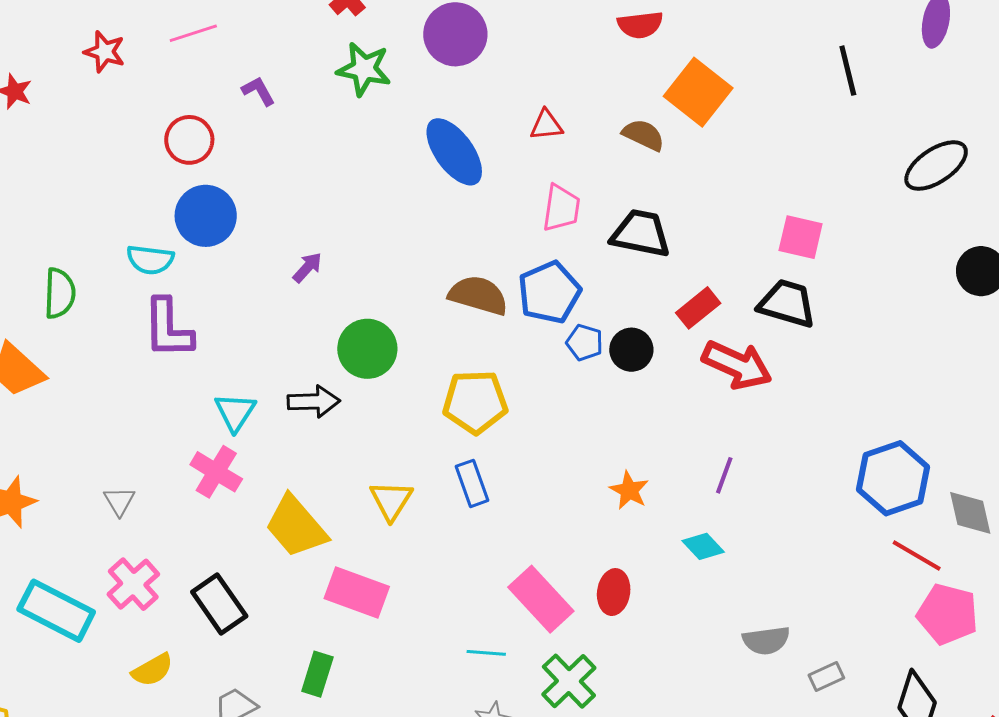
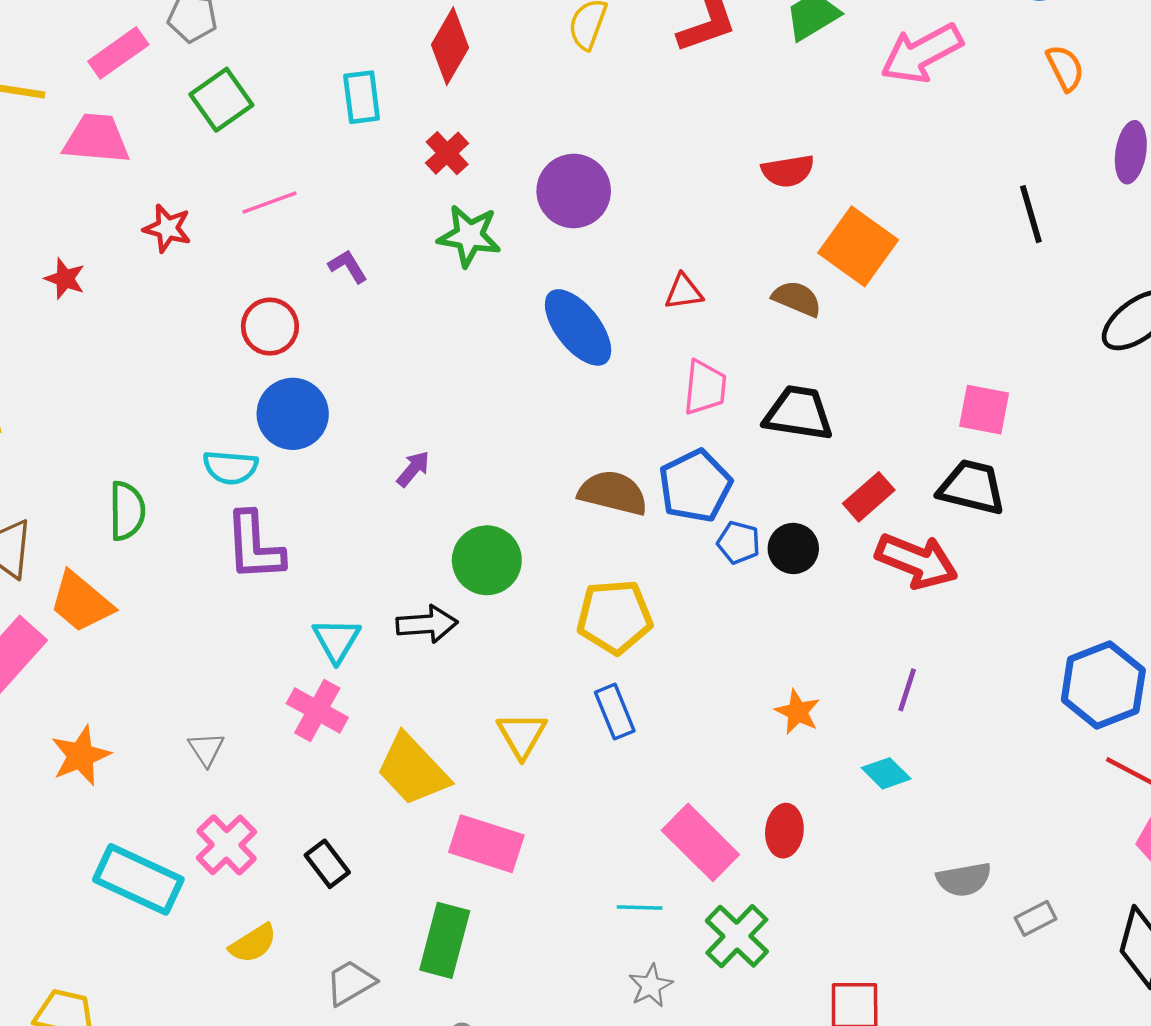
black rectangle: (219, 604) -> (327, 864), size x0.7
green rectangle: (317, 674) -> (445, 940), size x1.4

